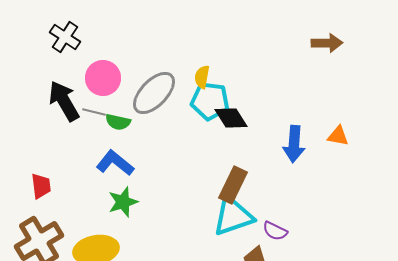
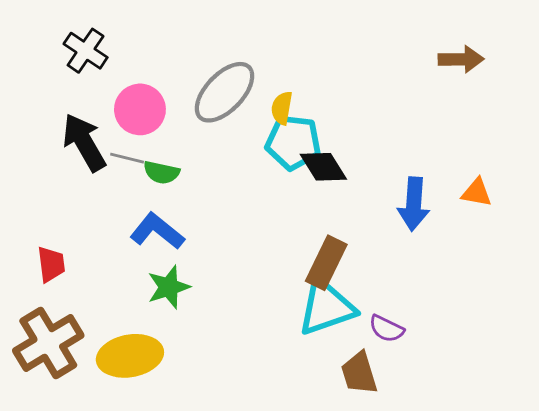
gray ellipse: (154, 93) -> (225, 92), moved

